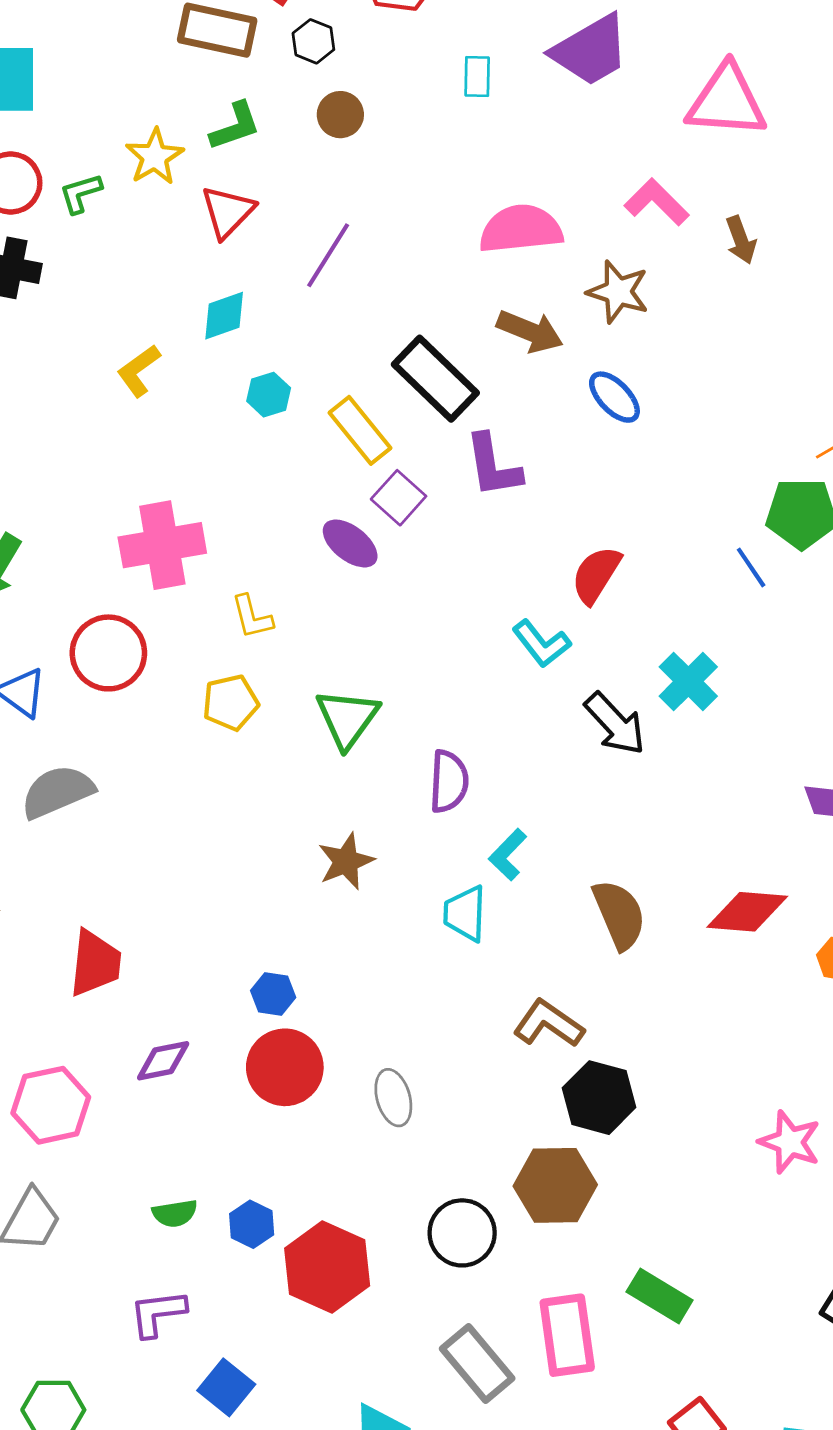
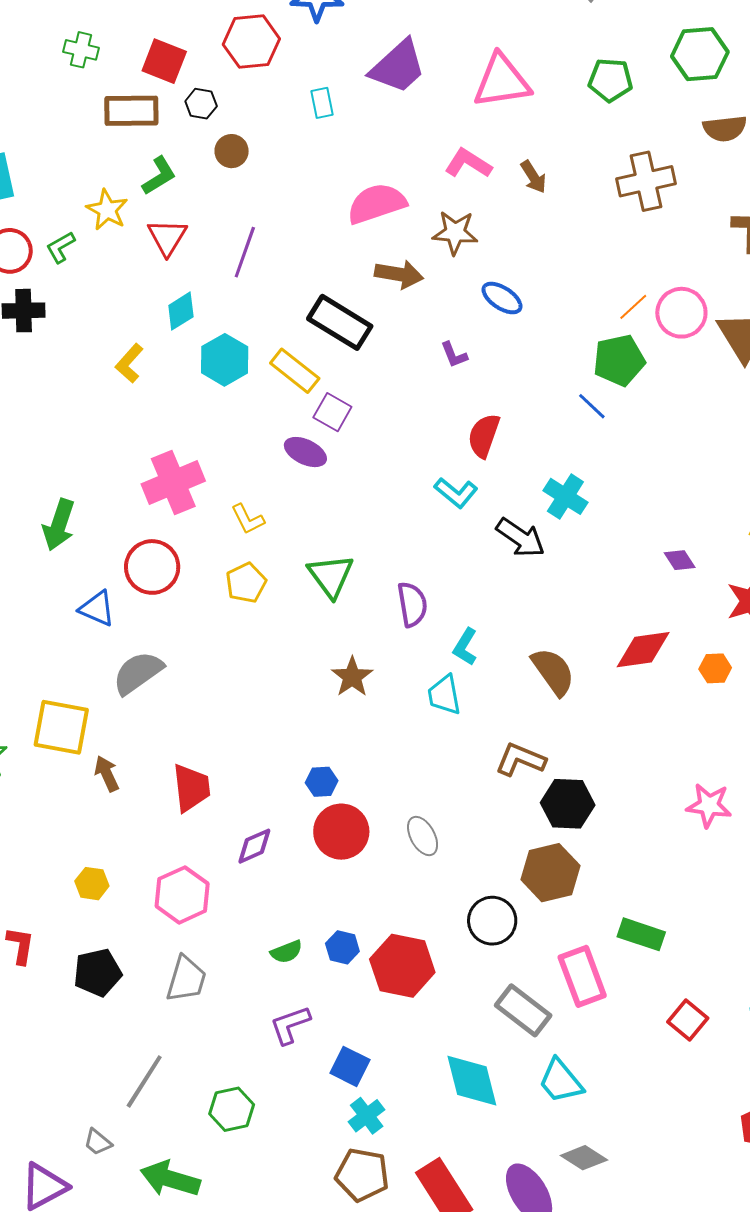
cyan hexagon: (269, 395) -> (225, 360), size x1.6
blue ellipse: (614, 397) -> (502, 298), moved
purple L-shape: (493, 466) -> (454, 355), moved, size x0.6

